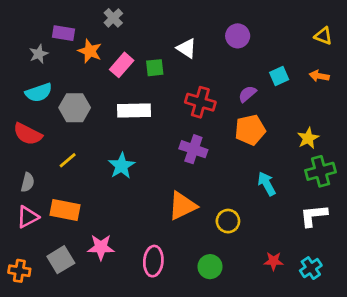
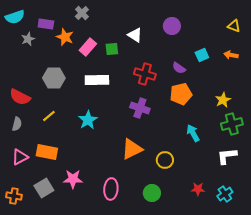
cyan semicircle: (39, 93) -> (15, 17), moved
purple semicircle: (247, 94) -> (179, 68), turned -104
gray semicircle: (28, 182) -> (17, 124), moved

